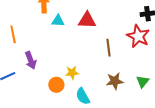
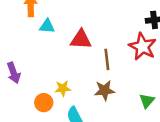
red triangle: (87, 20) -> (81, 40), moved
brown star: (115, 81) -> (105, 90), moved

